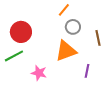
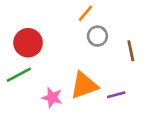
orange triangle: (66, 51) -> (84, 85), moved
purple line: (87, 71) -> (116, 95), turned 64

